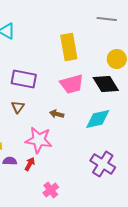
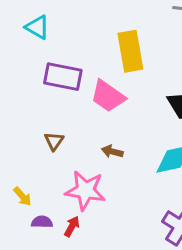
purple rectangle: (24, 79) -> (63, 77), moved
pink trapezoid: (72, 84) -> (108, 96), moved, turned 50

